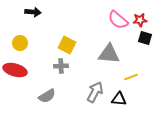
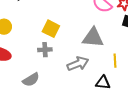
yellow line: (131, 77) -> (115, 61), turned -72
gray arrow: (95, 92) -> (78, 64), moved, turned 40

